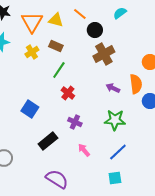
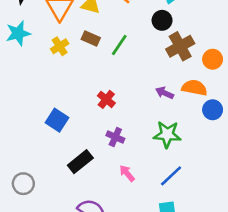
black circle: (95, 30) -> (162, 20), moved
brown cross: (104, 54) -> (180, 46), moved
green line: (59, 70) -> (119, 45), moved
orange semicircle: (136, 84) -> (194, 88), turned -72

